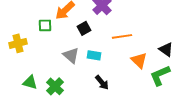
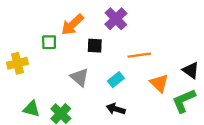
black square: (84, 28) -> (95, 46), turned 32
cyan rectangle: (94, 55) -> (116, 80), moved, turned -48
black arrow: (102, 82) -> (116, 109), turned 147

